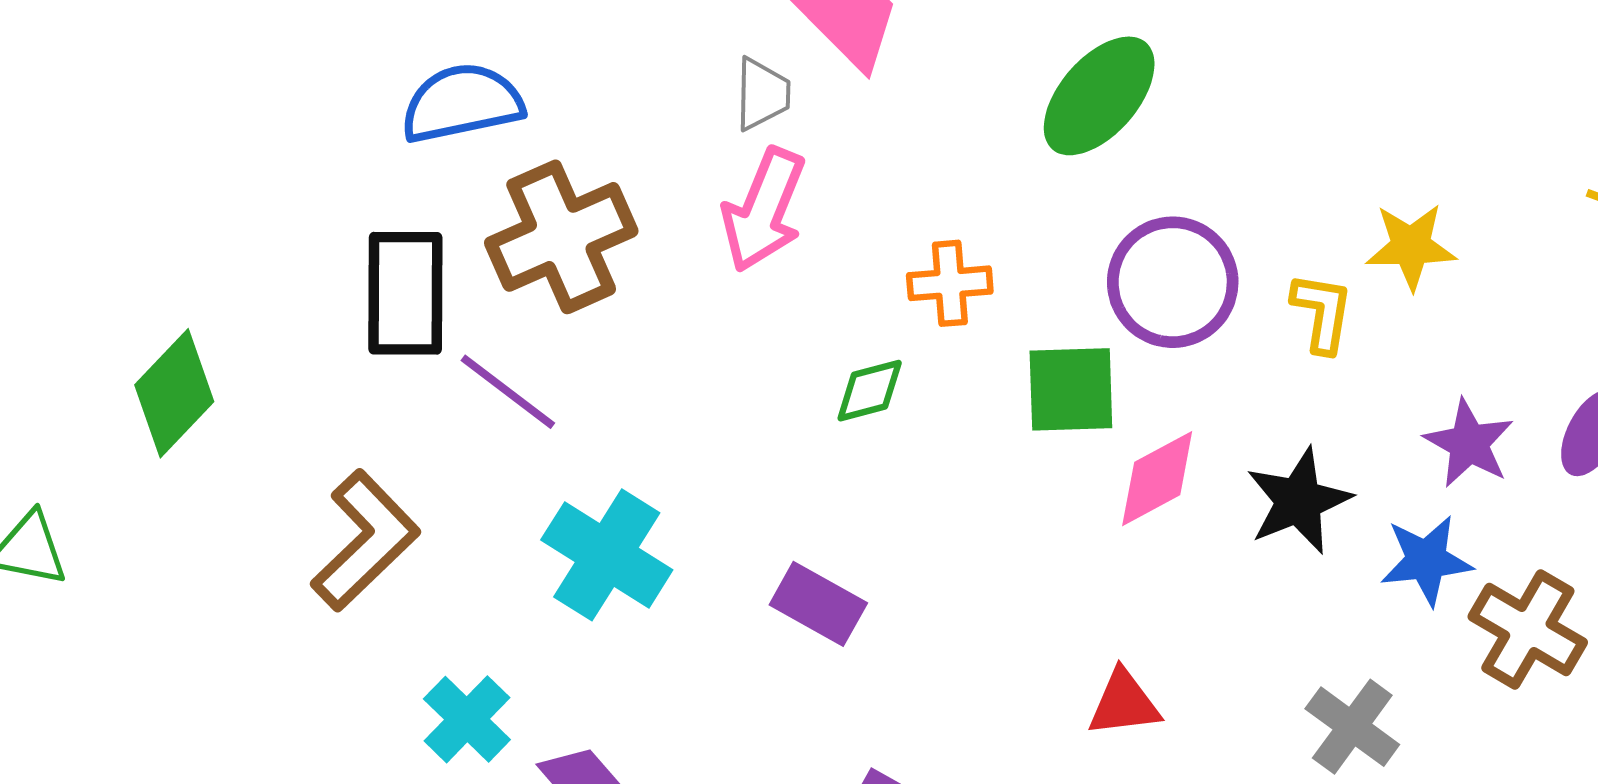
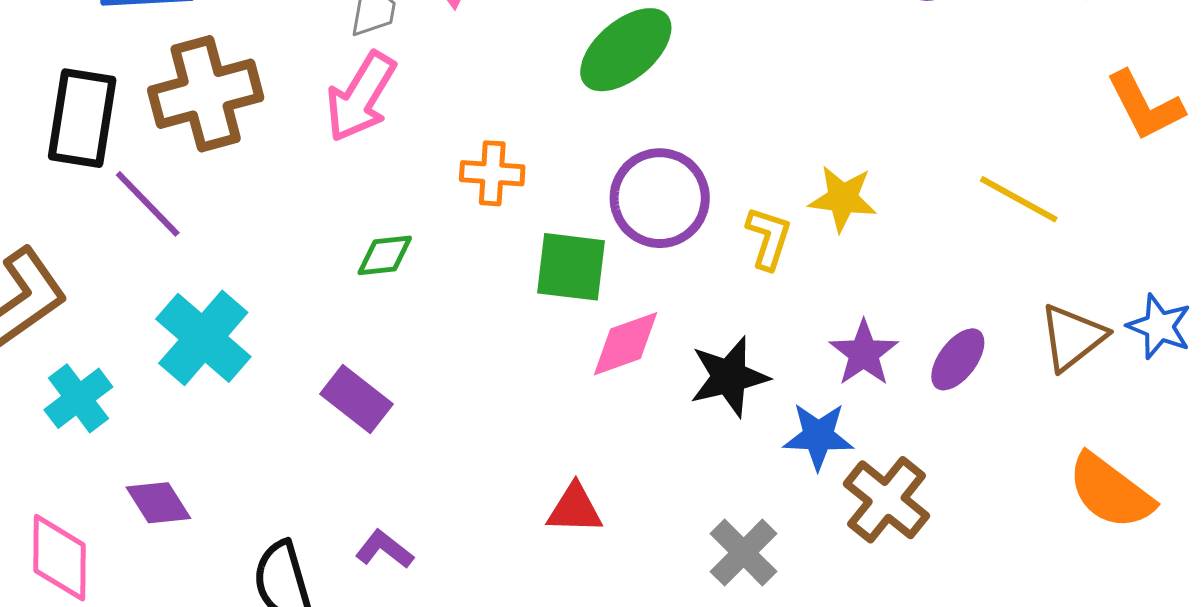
green diamond: (870, 391) -> (385, 255), moved
cyan cross: (467, 719) -> (78, 398), moved

